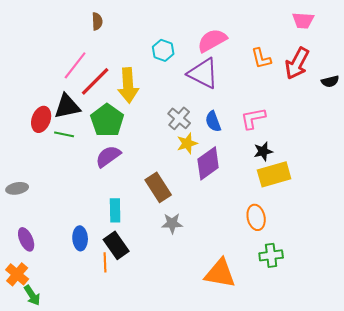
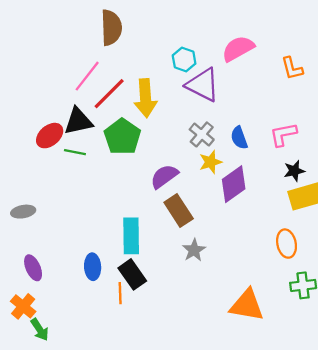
brown semicircle: (97, 21) -> (111, 28), size x1.8
purple triangle: (203, 73) -> (203, 85), moved
red ellipse: (41, 119) -> (50, 136), turned 30
purple semicircle: (108, 156) -> (164, 176), moved
cyan rectangle: (115, 210) -> (131, 236), size x1.4
gray star: (172, 223) -> (194, 250), turned -30

